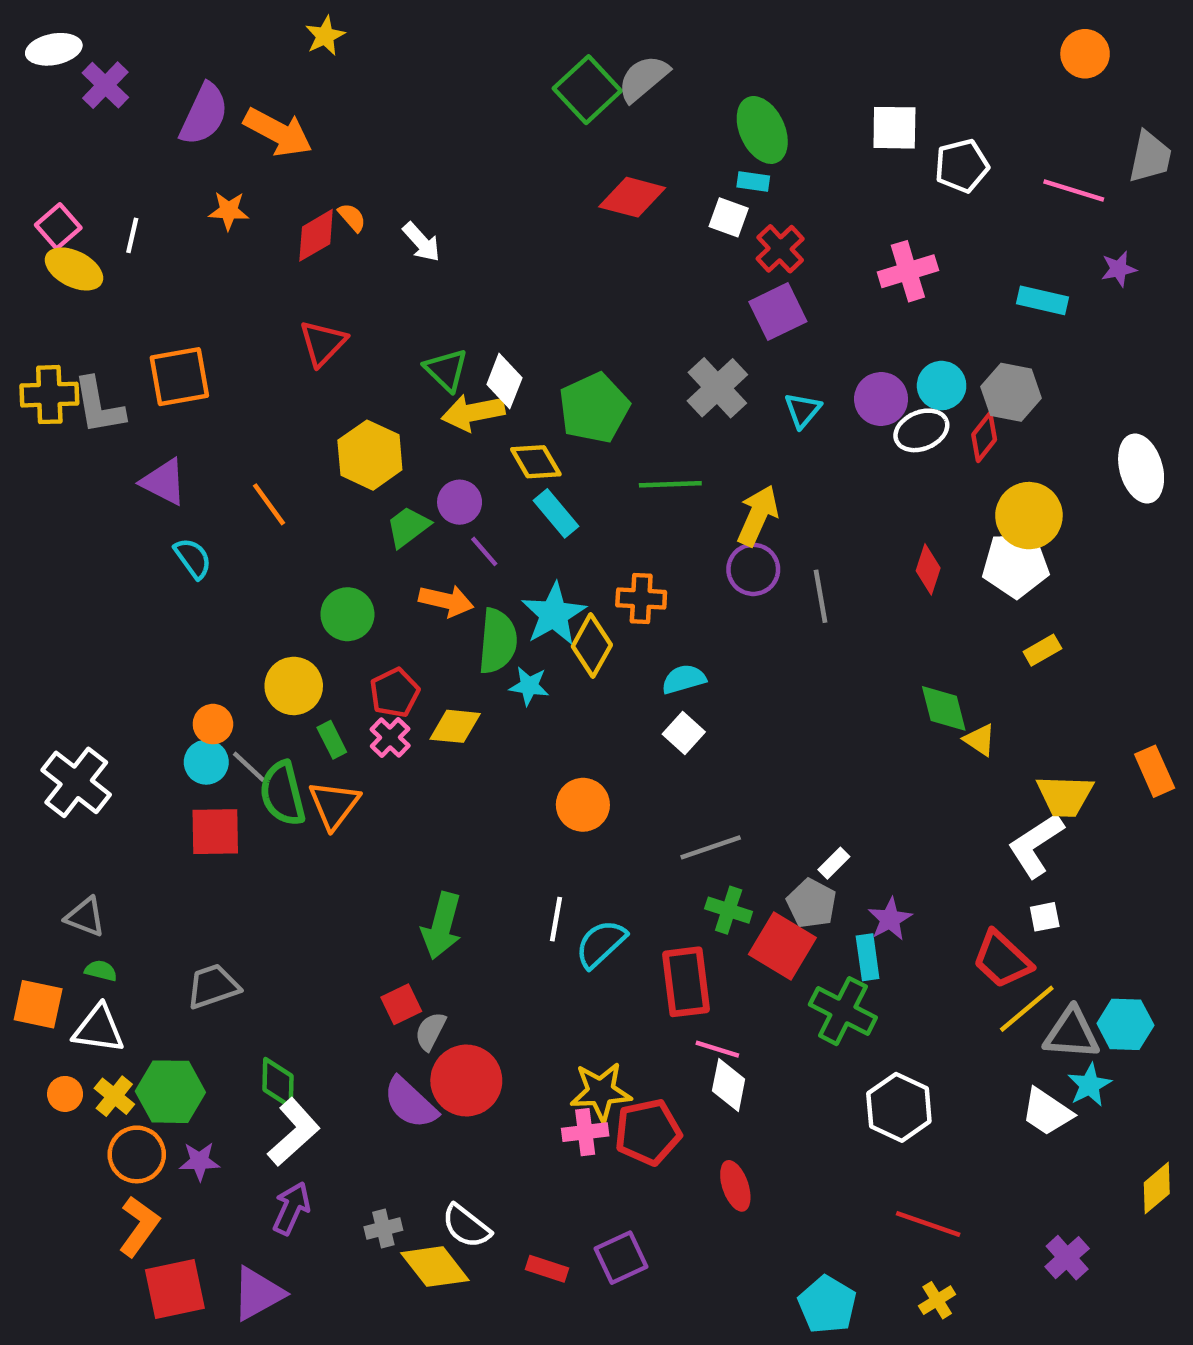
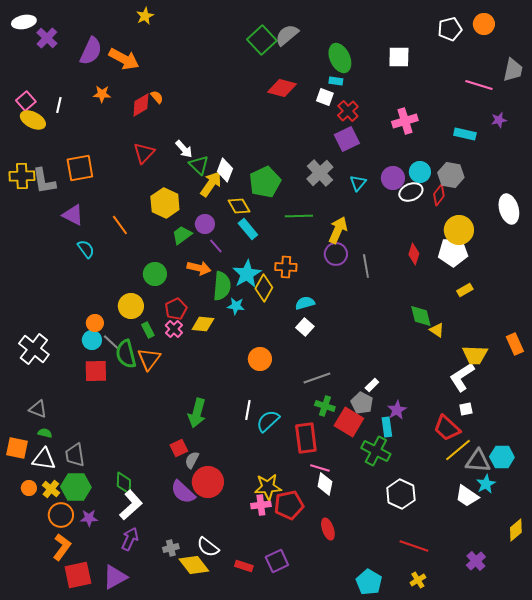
white pentagon: (962, 166) -> (450, 29), moved
white arrow: (421, 242) -> (184, 149), moved
yellow arrow: (473, 412) -> (211, 184), turned 136
gray trapezoid: (213, 986) -> (75, 455), moved, turned -80

